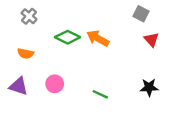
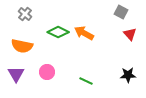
orange semicircle: (26, 54) -> (22, 46), size x1.5
purple triangle: (19, 86) -> (16, 74), turned 42

